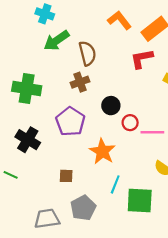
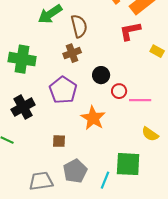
black cross: (28, 140) -> (23, 107), turned 30
cyan line: (115, 184) -> (105, 180), moved

